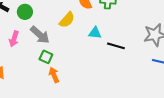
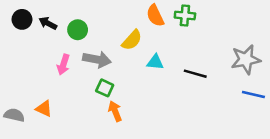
cyan triangle: (95, 33) -> (155, 62), moved
gray arrow: (40, 35) -> (97, 59), turned -30

